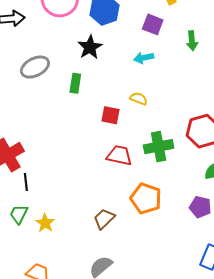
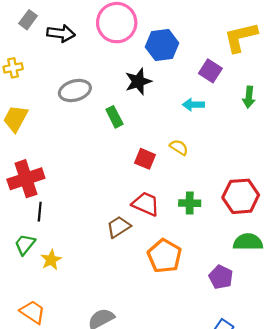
green rectangle: (75, 83) -> (114, 117), turned -48
green cross: (159, 147) -> (190, 203), size x0.7
brown trapezoid: (104, 219) -> (119, 227), moved

